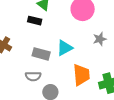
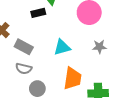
black rectangle: (35, 21) -> (38, 13), turned -40
gray rectangle: (41, 54) -> (24, 47), moved

